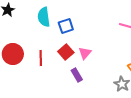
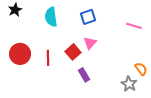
blue square: (66, 26) -> (88, 17), moved
pink triangle: (85, 53) -> (90, 43), moved

